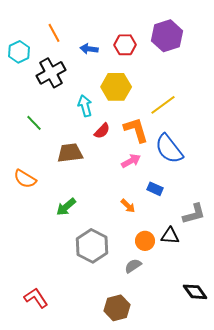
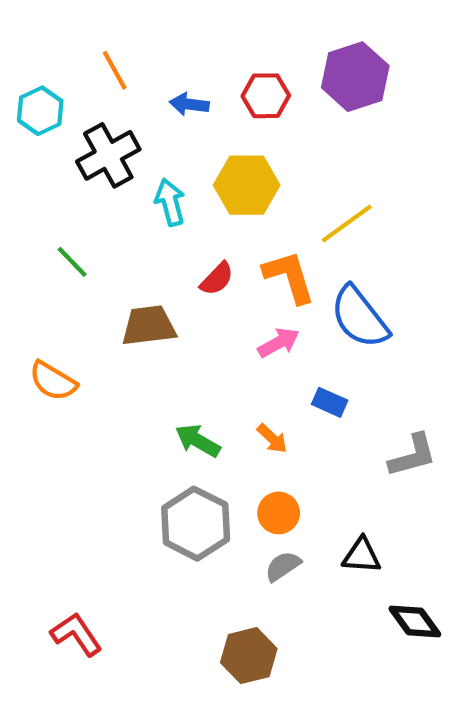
cyan arrow: (85, 106) -> (170, 202), moved
green arrow: (66, 207) -> (198, 441), moved, turned 70
black triangle: (170, 236) -> (362, 556), moved
orange circle: (145, 241) -> (279, 513), moved

